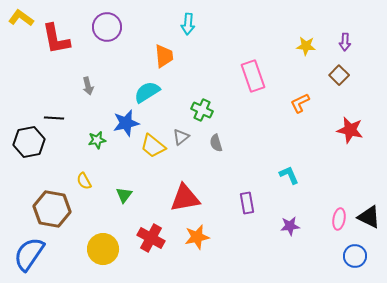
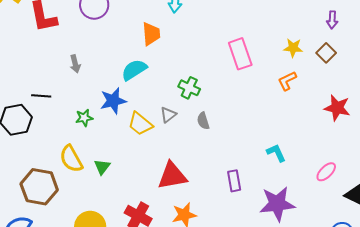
yellow star: (306, 46) -> (293, 48), moved
yellow semicircle: (84, 181) -> (71, 159), size x1.6
green triangle: (124, 195) -> (102, 167), moved
pink ellipse: (339, 219) -> (326, 172), moved, turned 35
purple star: (290, 226) -> (277, 204), size x1.8

